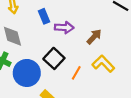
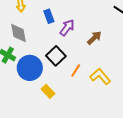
purple arrow: (64, 27) -> (67, 28), turned -60
yellow L-shape: (103, 64) -> (100, 76), moved

